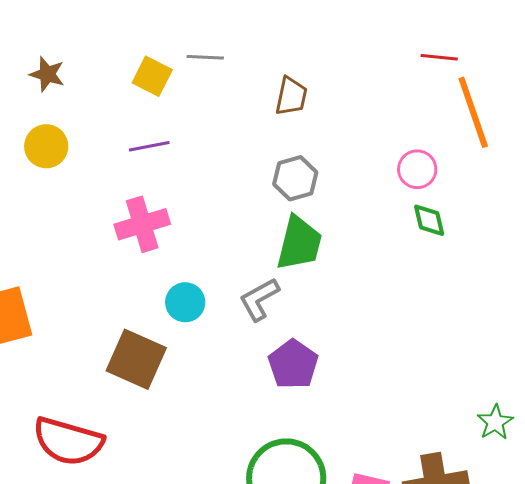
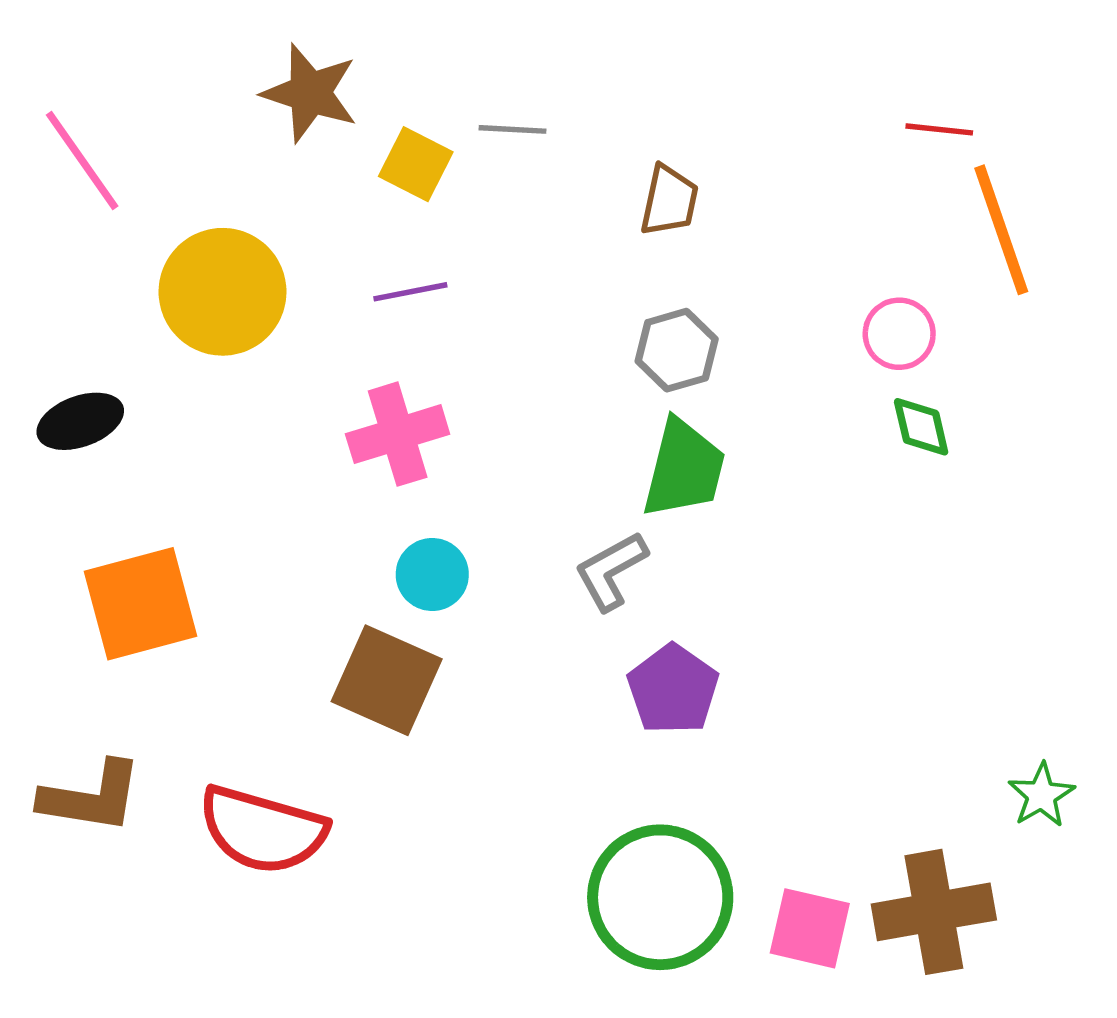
brown star: (47, 74) -> (310, 93), moved, size x1.5
yellow circle: (46, 146) -> (223, 292), size x1.6
cyan circle: (185, 302) -> (432, 574), moved

